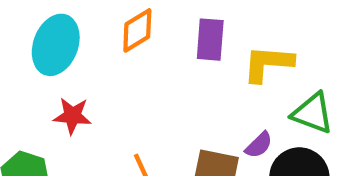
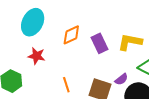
orange diamond: (137, 30) -> (71, 35), moved
purple rectangle: (210, 40) -> (100, 43), moved, turned -36

